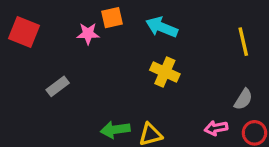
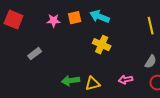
orange square: (112, 18) -> (75, 18), moved
pink arrow: (216, 128) -> (126, 80), moved

